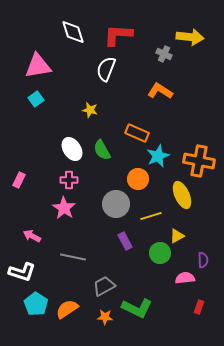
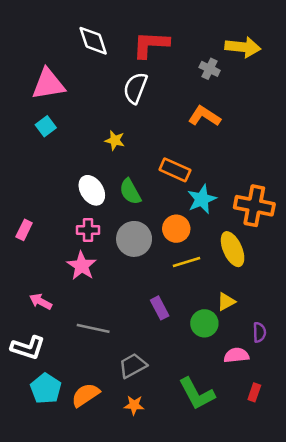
gray circle: (116, 204) -> (134, 239), moved
yellow line: (151, 216) -> (186, 262), moved
green L-shape: (137, 308) -> (197, 394), moved, turned 36

